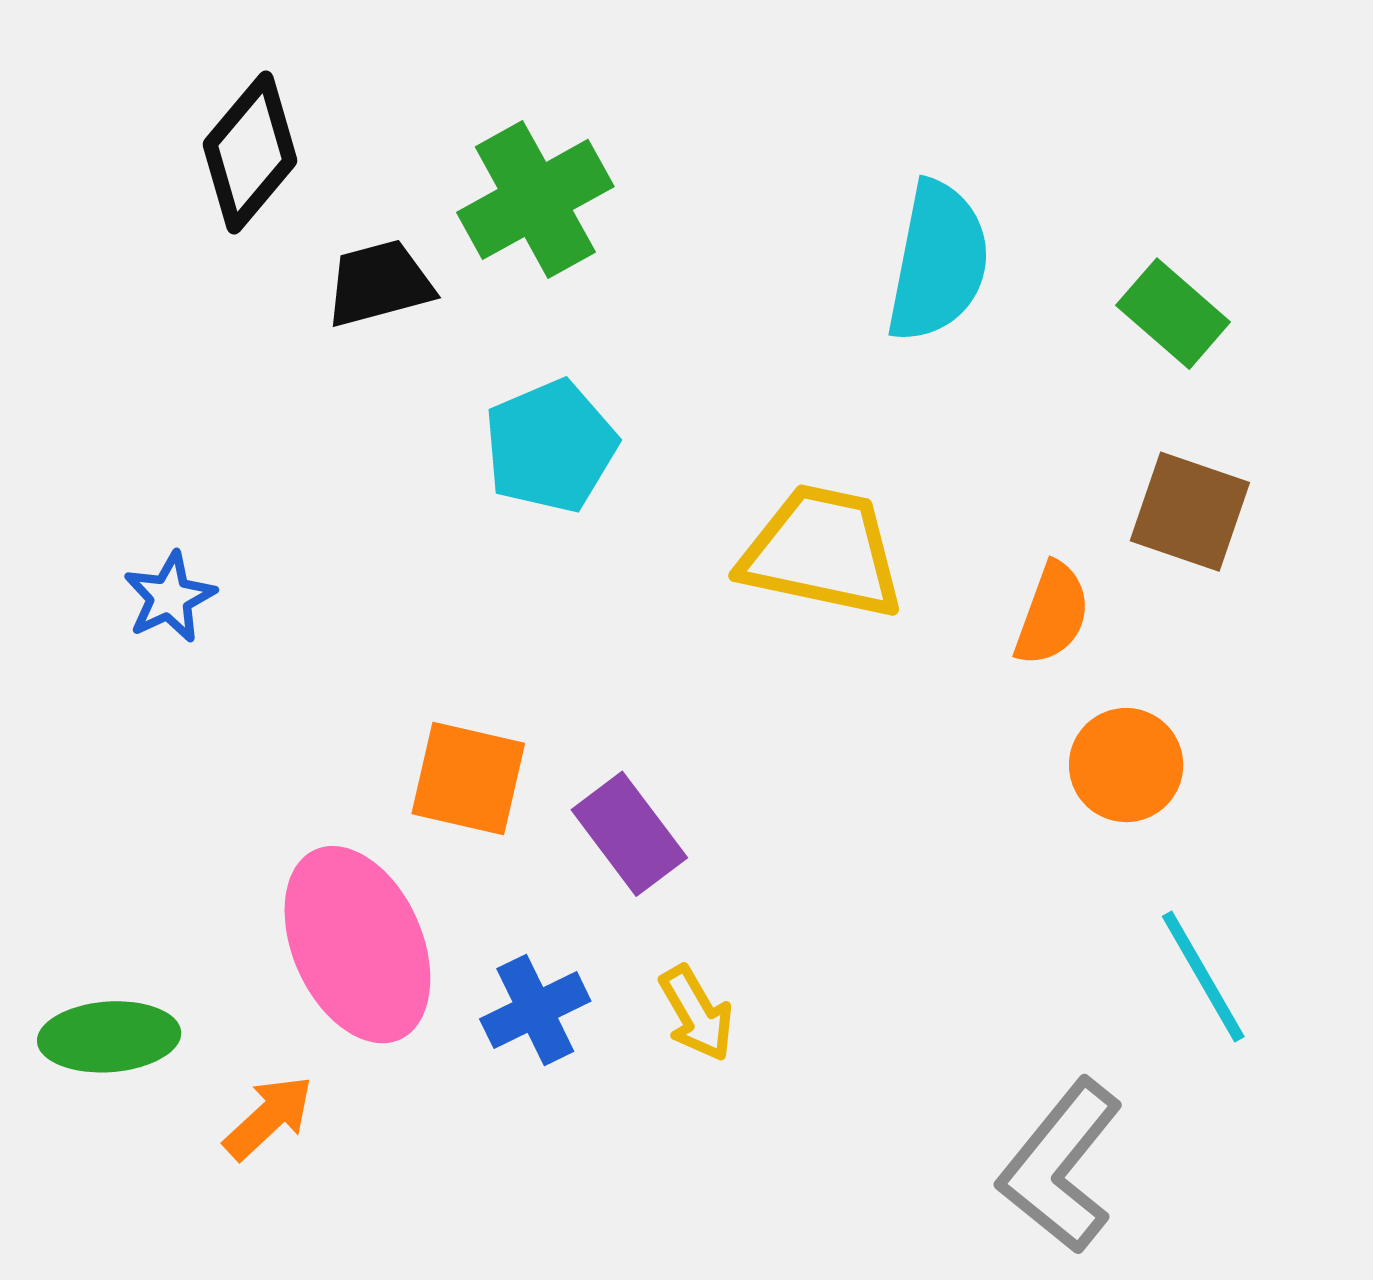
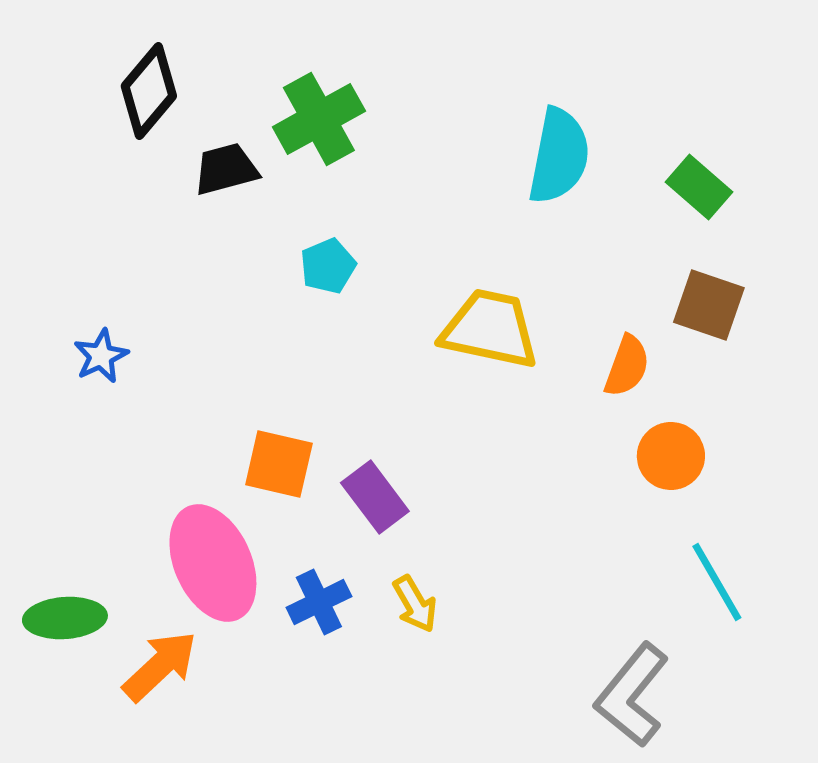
cyan pentagon: (550, 446) -> (328, 266), size x0.7
orange arrow: (269, 1117) -> (160, 666), size x1.4

